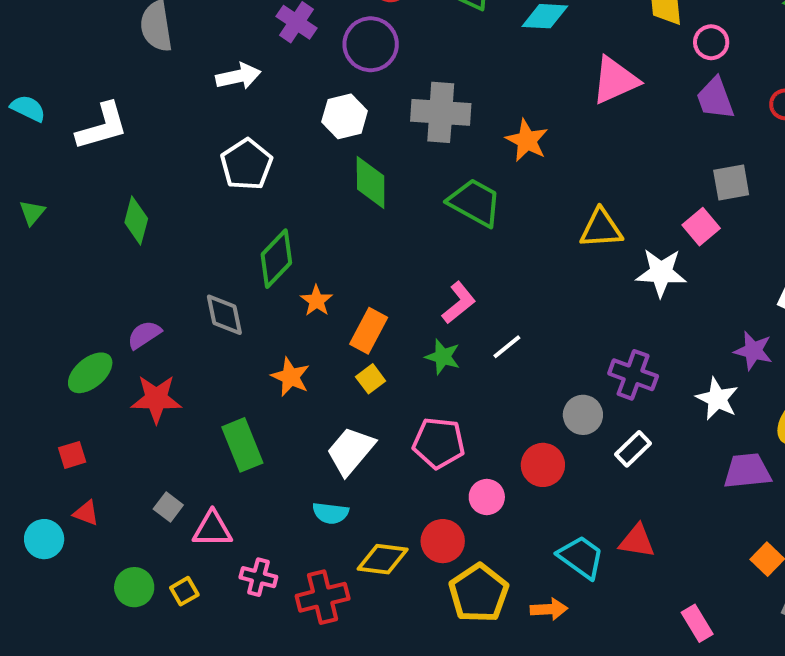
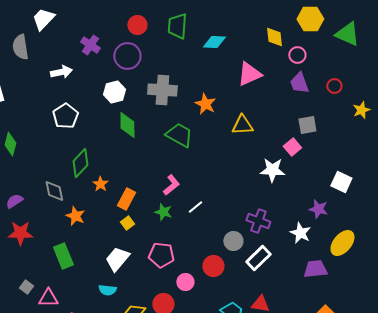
yellow triangle: (601, 229) -> (242, 125), moved
orange star: (290, 377) -> (75, 216), moved
white rectangle: (633, 449) -> (258, 258), size x1.4

